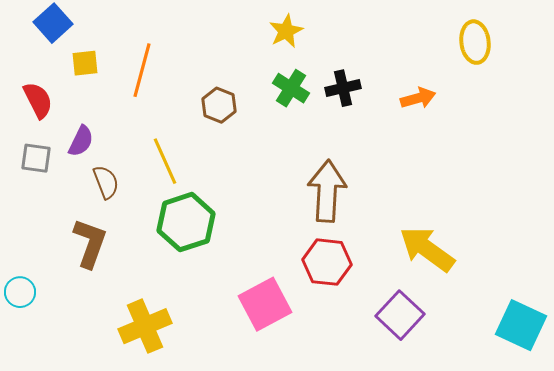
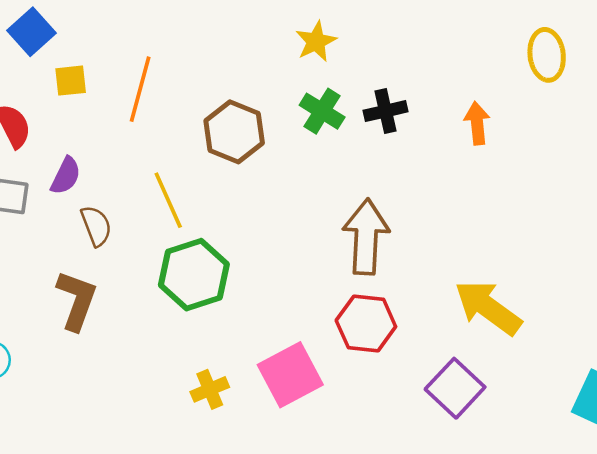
orange arrow: (418, 98) -> (477, 123), turned -80
brown hexagon: (219, 105) -> (234, 132), size x1.4
yellow cross: (145, 326) -> (210, 389), moved, size x0.6

